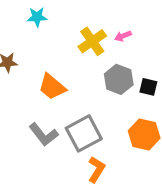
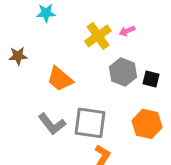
gray square: (84, 133) -> (90, 123), turned 36

